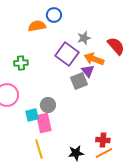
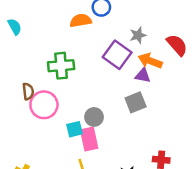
green cross: (21, 63) -> (61, 66), size x1.5
purple triangle: (88, 71) -> (143, 75), turned -40
gray square: (79, 81) -> (136, 102), moved

